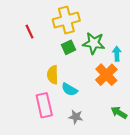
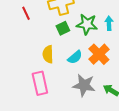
cyan arrow: (117, 54) -> (109, 23), moved
cyan semicircle: (69, 89) -> (75, 57), moved, turned -70
gray star: (76, 117) -> (84, 85), moved, size x1.6

